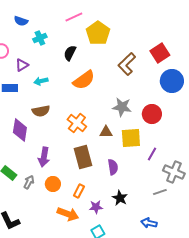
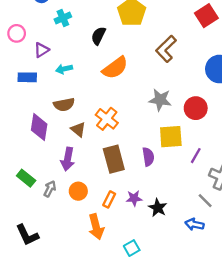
red square: (160, 53) -> (206, 16), moved
brown triangle: (106, 132) -> (78, 129), moved, turned 40
purple semicircle: (113, 167) -> (148, 157), moved
gray line: (160, 192) -> (205, 201), turned 64
purple star: (96, 207) -> (134, 198), moved
orange arrow: (68, 214) -> (96, 227), turned 55
blue arrow: (149, 223) -> (195, 224), moved

